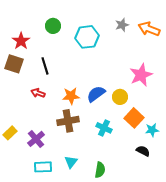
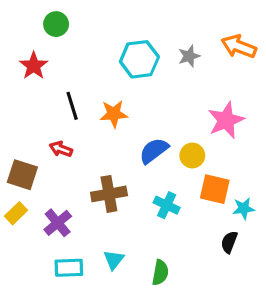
gray star: (122, 25) -> (189, 56), moved
green circle: (53, 26) -> (56, 24), moved
brown square: (14, 64) -> (22, 175), moved
orange star: (71, 96) -> (114, 114), moved
orange square: (134, 118) -> (215, 189), turned -30
black semicircle: (143, 151) -> (229, 242), turned -96

